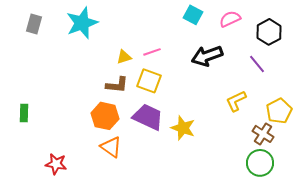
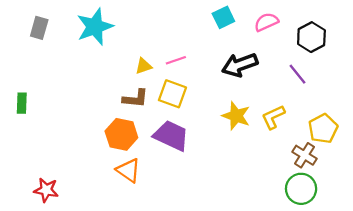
cyan square: (193, 15) -> (223, 17), turned 36
green rectangle: (24, 113) -> (22, 103), moved
yellow star: (183, 128) -> (236, 116), moved
red star: (56, 164) -> (46, 190), moved

